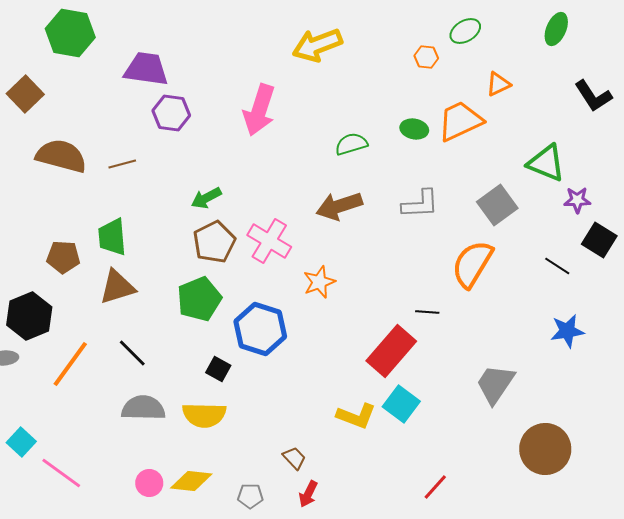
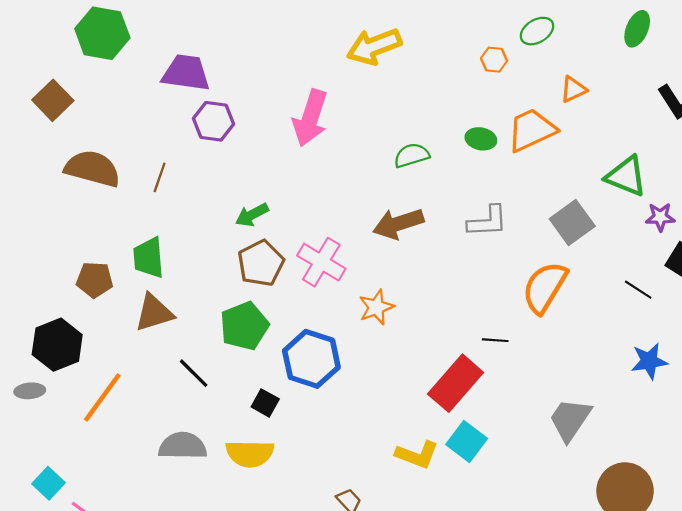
brown line: (122, 164) -> (160, 177), turned -56
black line: (132, 353) -> (194, 373), moved

